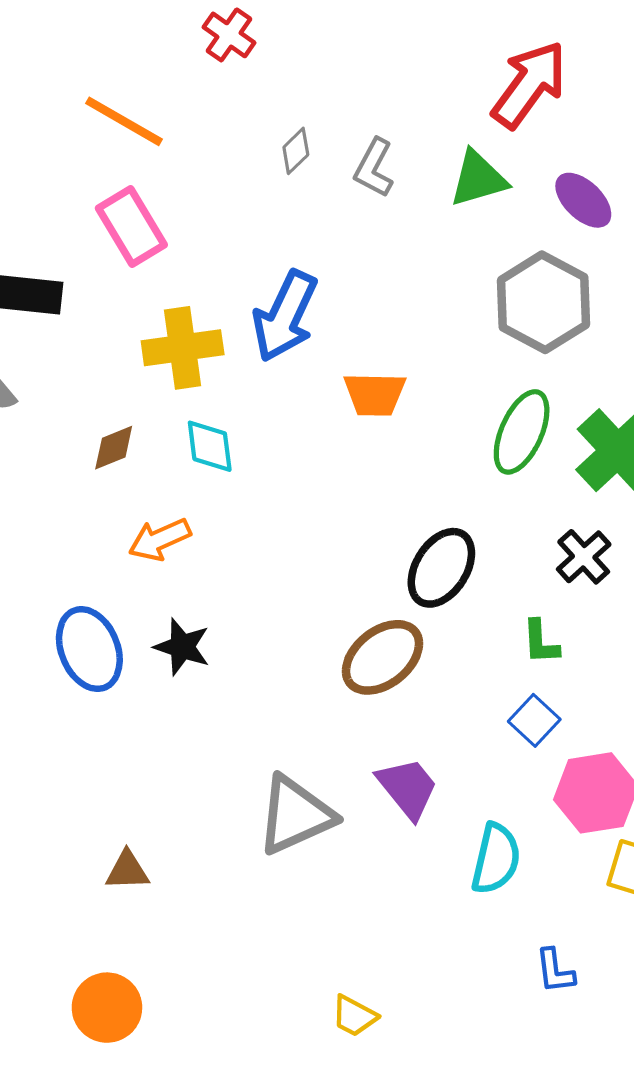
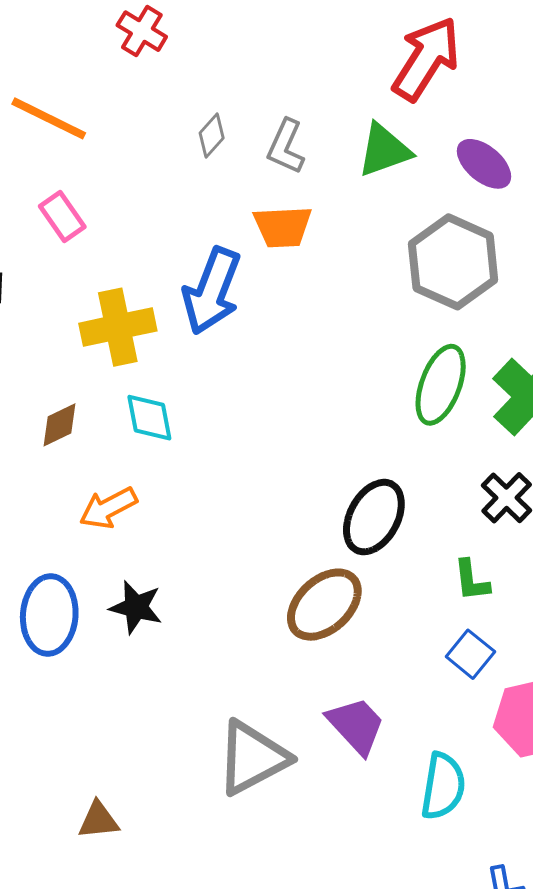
pink rectangle: (131, 226) -> (62, 217), size x0.7
orange trapezoid: (375, 394) -> (283, 227), moved
blue ellipse: (89, 649) -> (49, 615), turned 30

